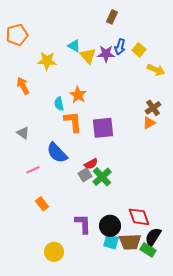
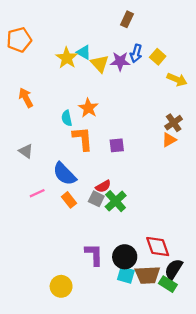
yellow star: (47, 61) -> (67, 58), moved, turned 30
purple square: (103, 128) -> (117, 145), size x0.6
gray square: (85, 175) -> (96, 199), turned -32
orange rectangle: (42, 204) -> (69, 200), moved

